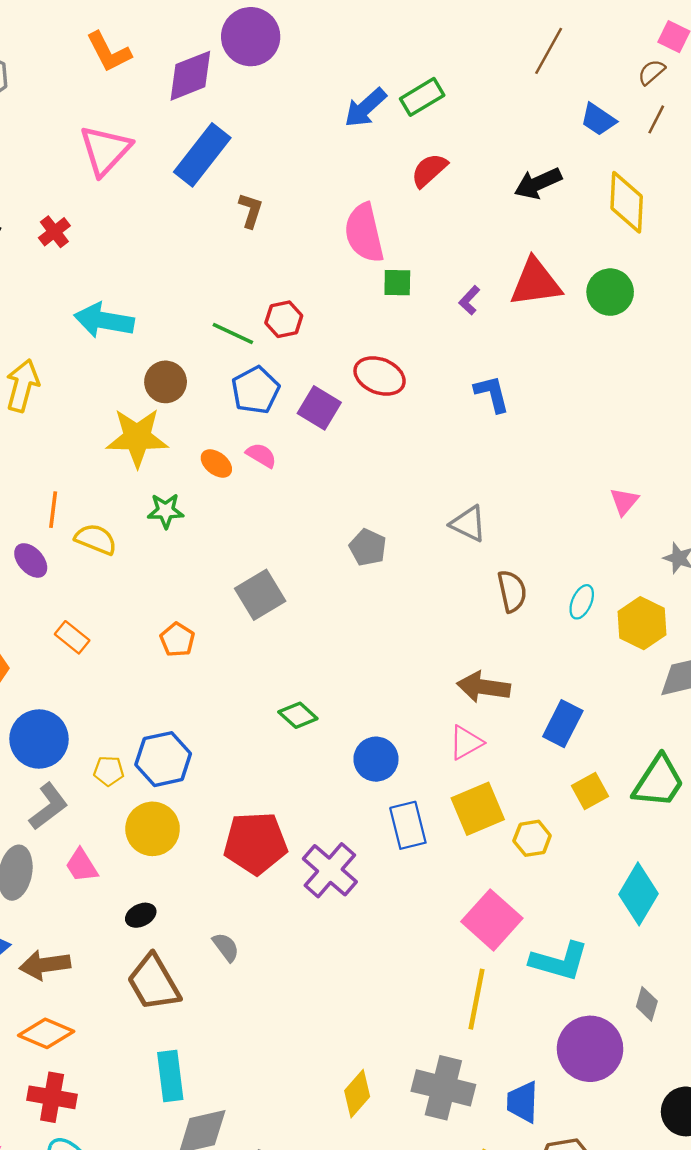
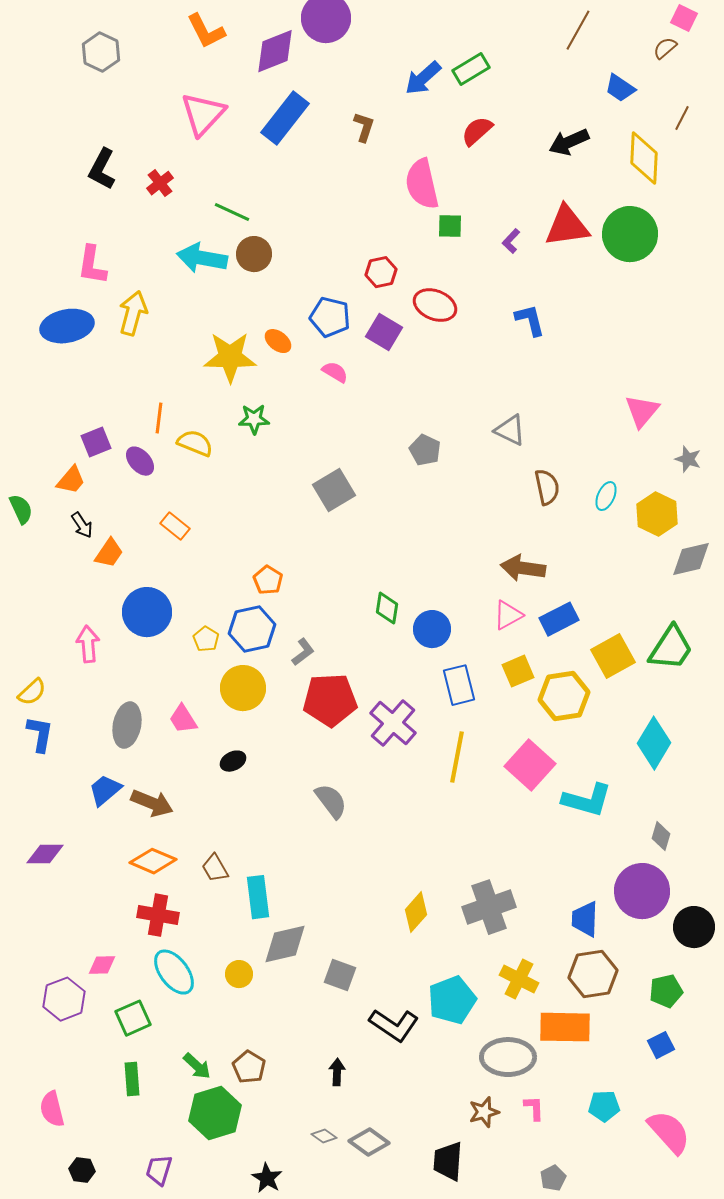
brown line: (656, 119) -> (682, 118), moved
brown L-shape: (251, 210) -> (364, 127), moved
green circle: (610, 292) -> (630, 234), size x1.4
red hexagon: (284, 319) -> (381, 272), moved
green line: (233, 333) -> (232, 212), moved
brown circle: (166, 382) -> (254, 254), moved
blue pentagon: (255, 390) -> (330, 317), turned -30
orange ellipse: (216, 463) -> (278, 341), moved
pink triangle: (624, 501) -> (642, 411), size x1.4
orange pentagon: (177, 640) -> (268, 580), moved
green diamond: (298, 715) -> (387, 608), moved, turned 56
blue rectangle: (563, 724) -> (559, 619), moved, turned 36
yellow pentagon: (109, 771) -> (206, 639), turned 30
yellow square: (590, 791) -> (613, 656), size x1.4
gray L-shape: (48, 806) -> (303, 652), moved, size x0.7
yellow square: (478, 809) -> (518, 671), size x0.7
yellow hexagon: (532, 838) -> (564, 696), size x1.6
gray semicircle: (226, 947) -> (331, 801), moved, size x1.4
brown arrow: (45, 965) -> (152, 803), turned -150
brown trapezoid: (154, 983) -> (215, 868), moved, size x0.6
yellow line: (476, 999) -> (457, 757), moved
purple circle: (590, 1049) -> (642, 891), moved
gray cross: (443, 1088) -> (489, 907), turned -33
blue trapezoid: (523, 1102) -> (585, 919), moved

